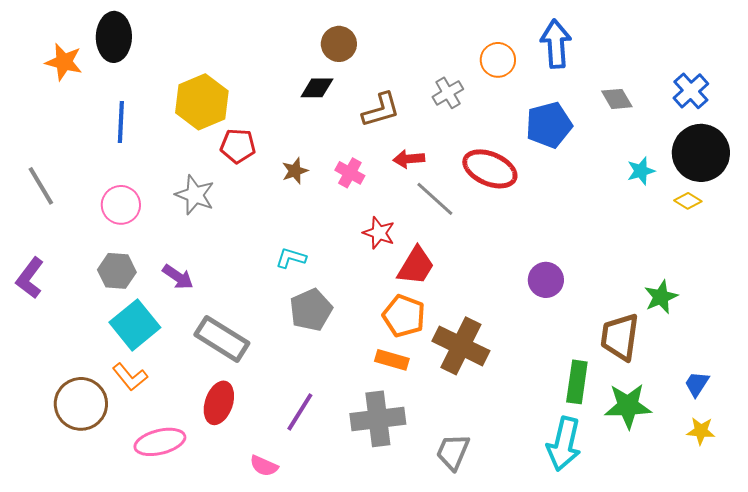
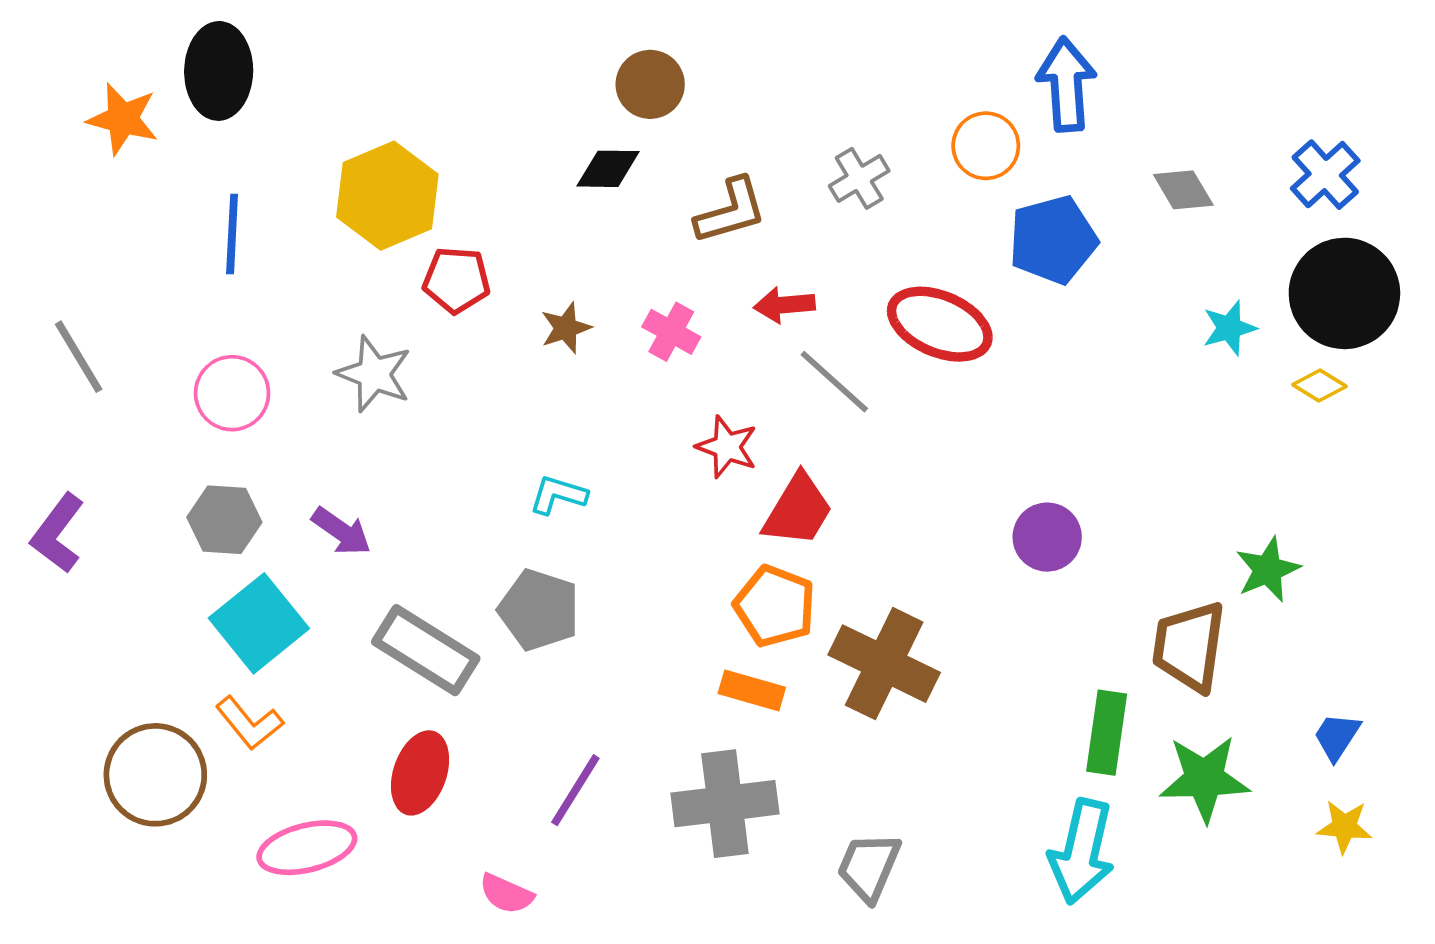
orange circle: (498, 60) -> (986, 146), moved
gray pentagon: (311, 310) -> (539, 610), moved, turned -30

